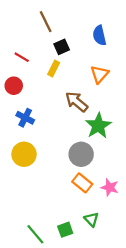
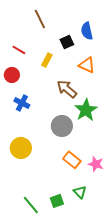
black square: (62, 47) -> (67, 42), moved
orange triangle: (99, 74) -> (87, 65), turned -48
yellow circle: (24, 154) -> (21, 148), moved
gray circle: (81, 154) -> (62, 126), moved

